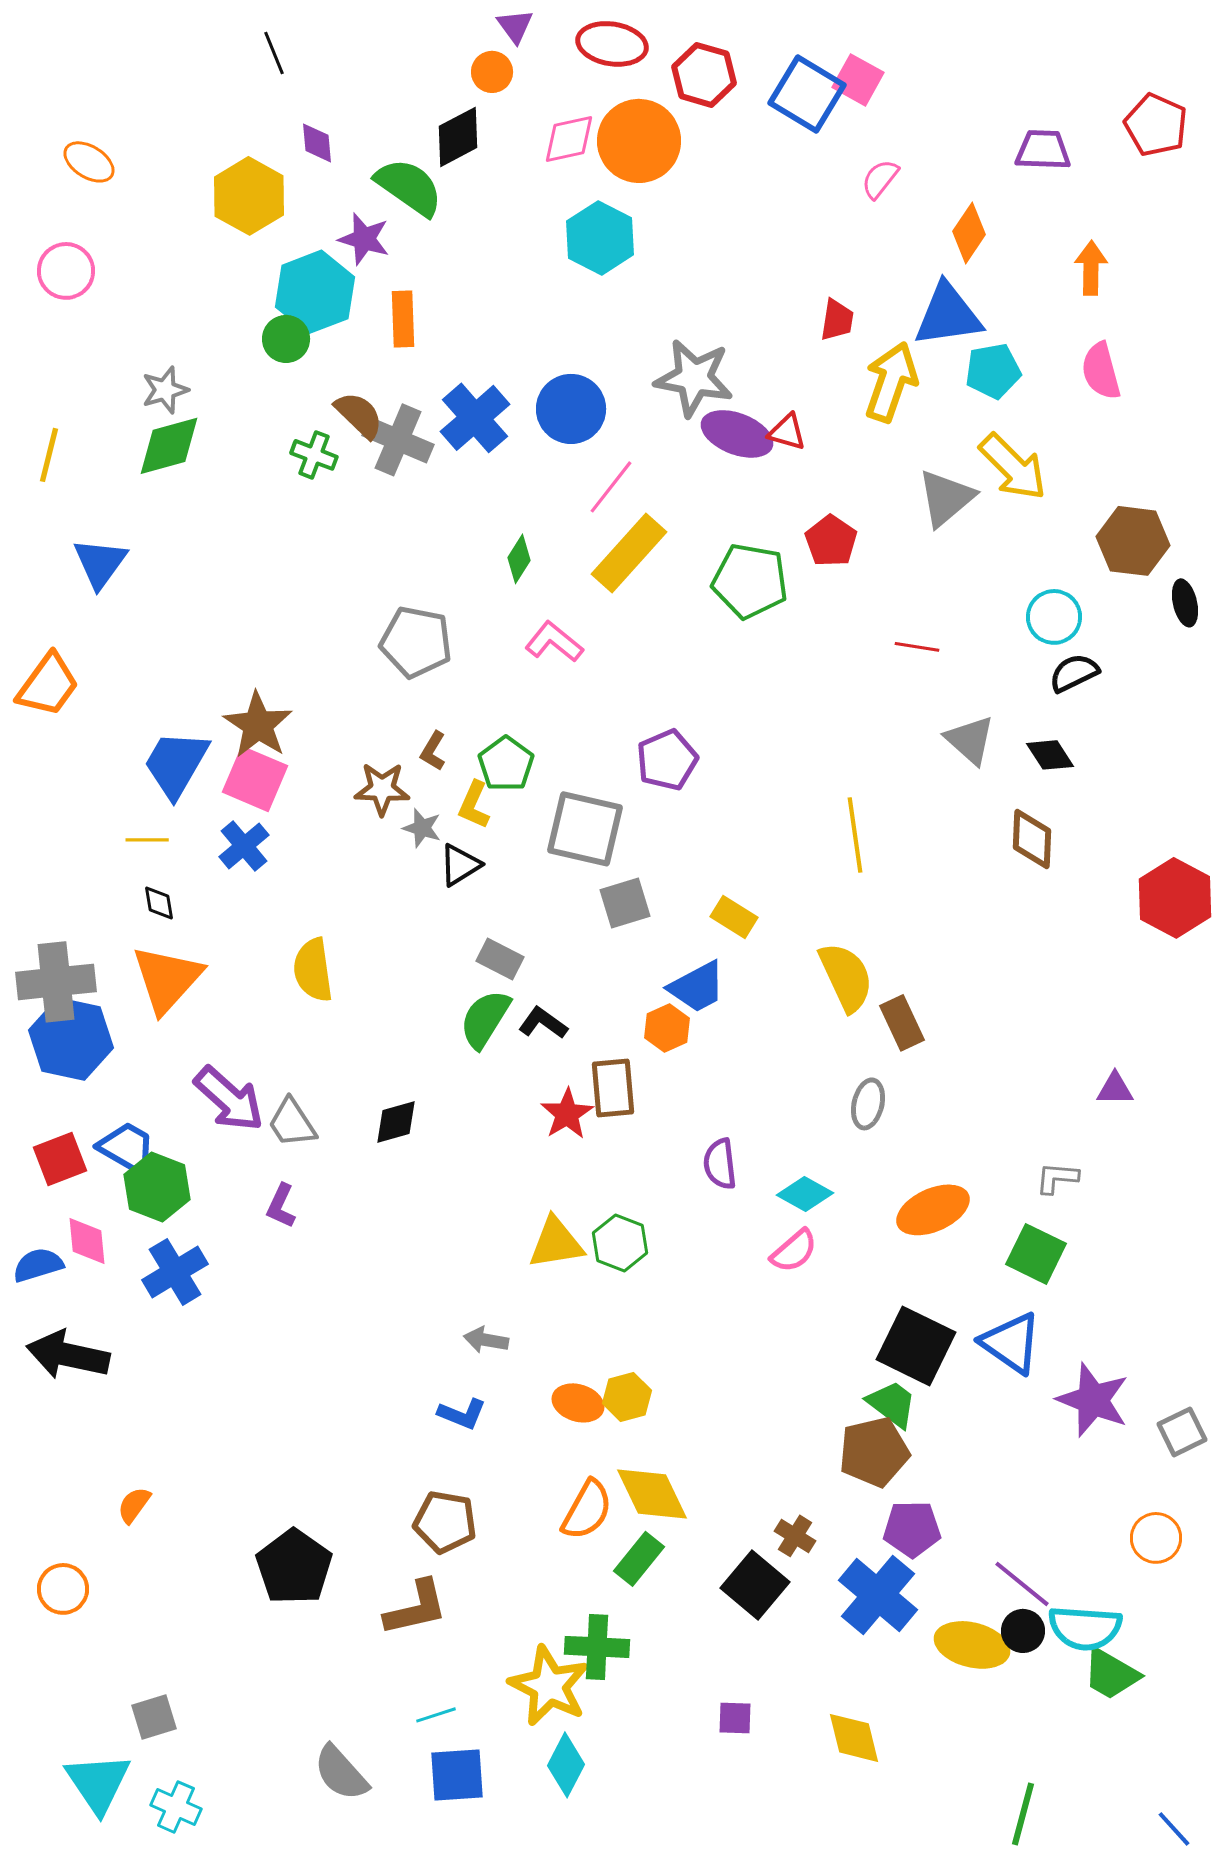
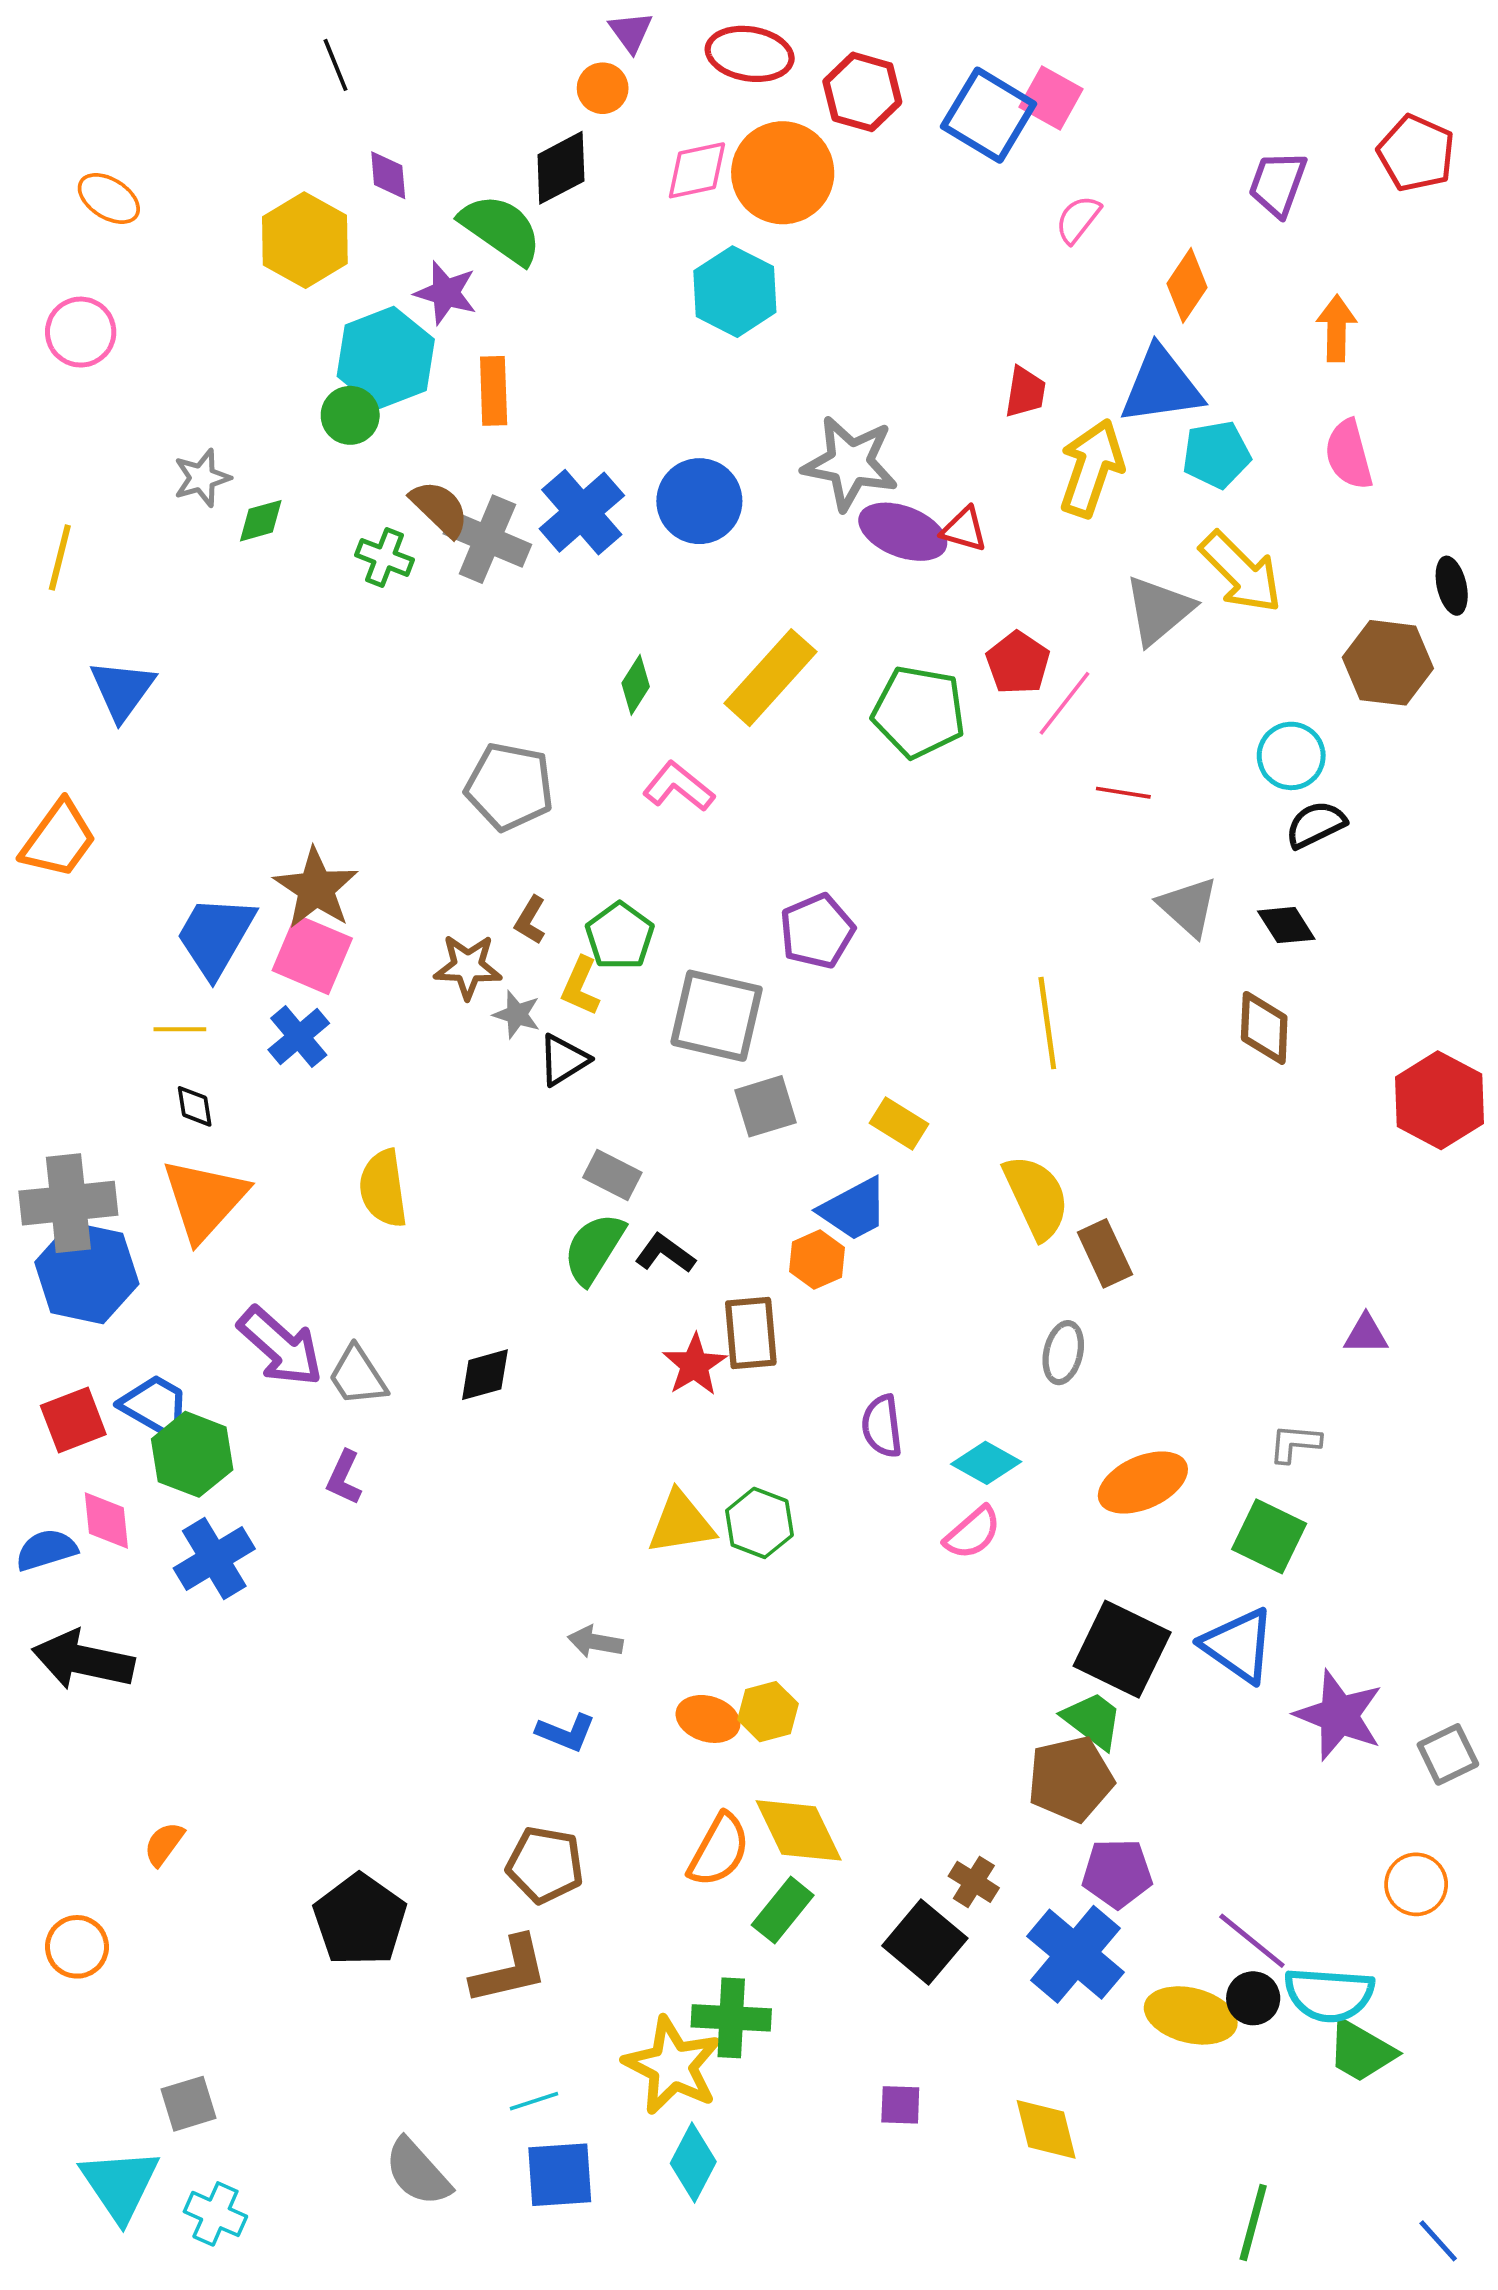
purple trapezoid: (1043, 150) -> (1278, 184), turned -72
green diamond: (169, 446) -> (261, 521), moved, size x0.6
pink line: (611, 487) -> (1064, 703), moved
black ellipse: (1185, 603) -> (1452, 586), moved

